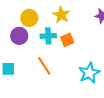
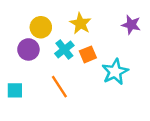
cyan cross: (48, 36) -> (64, 49), turned -35
cyan star: (89, 73) -> (115, 72), moved

